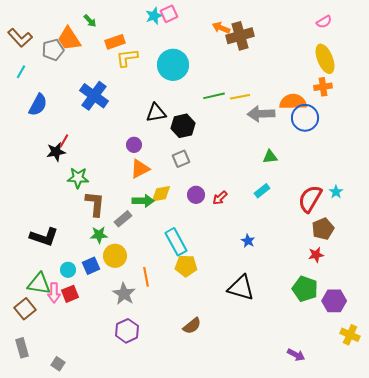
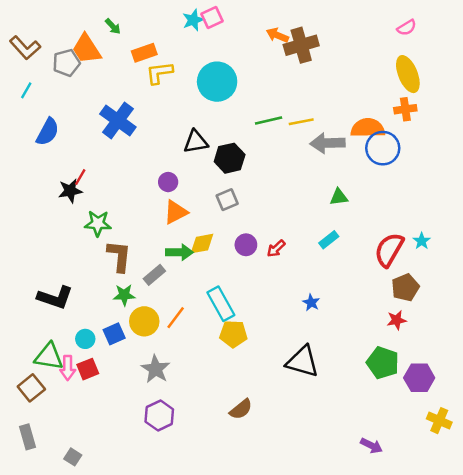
orange line: (146, 277) -> (176, 318), moved, turned 48

